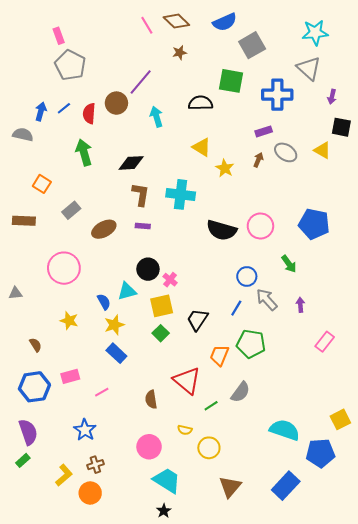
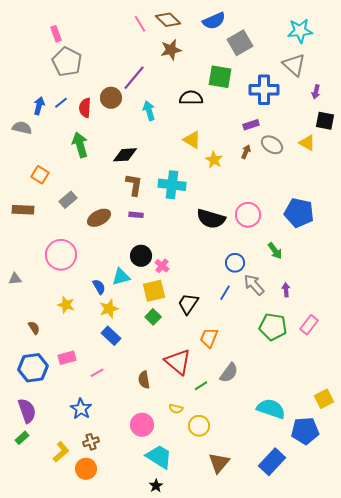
brown star: (180, 53) -> (171, 50), size x1.5
green pentagon: (251, 344) -> (273, 327), moved

